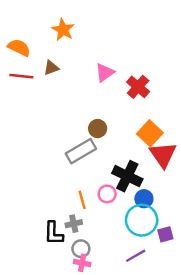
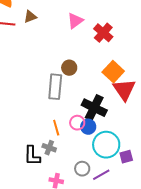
gray rectangle: (81, 151) -> (55, 87), turned -55
blue circle: (144, 199) -> (88, 127), moved
gray cross: (74, 224) -> (49, 148), turned 32
gray circle: (81, 249) -> (82, 169), moved

